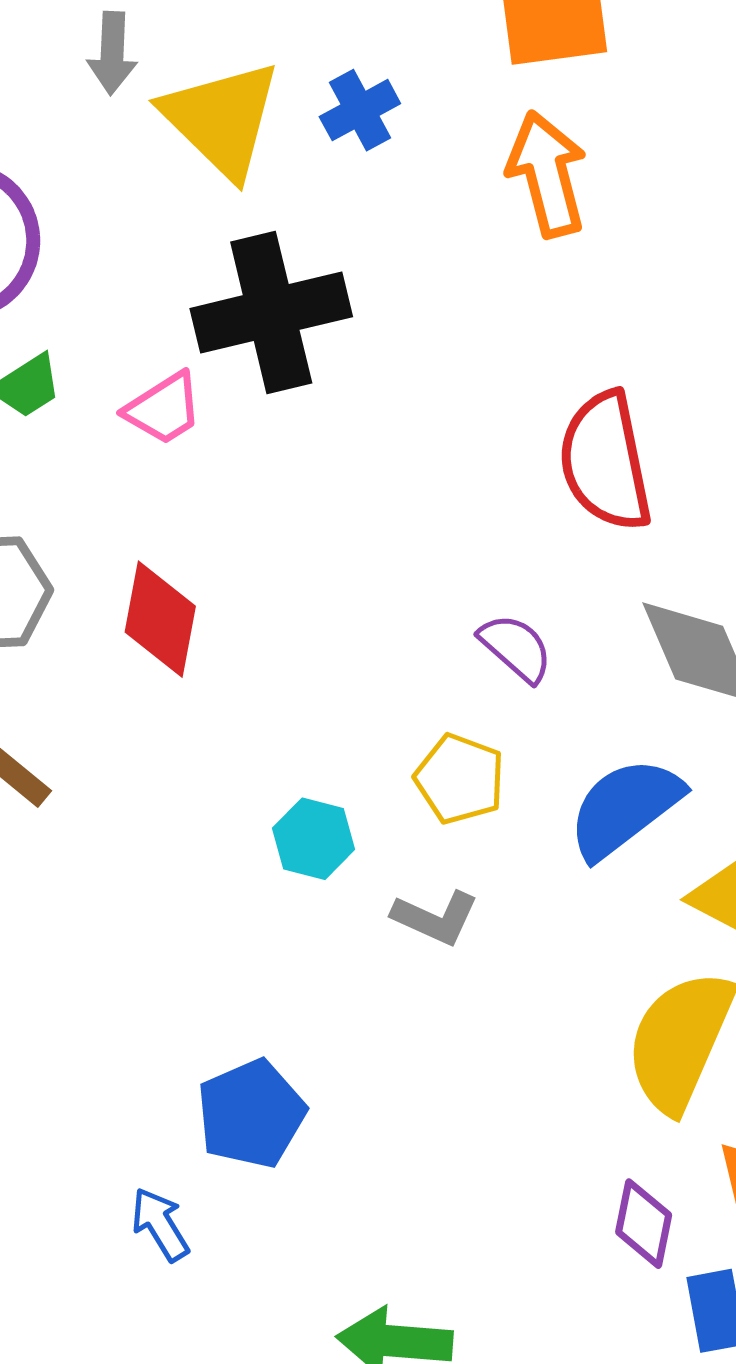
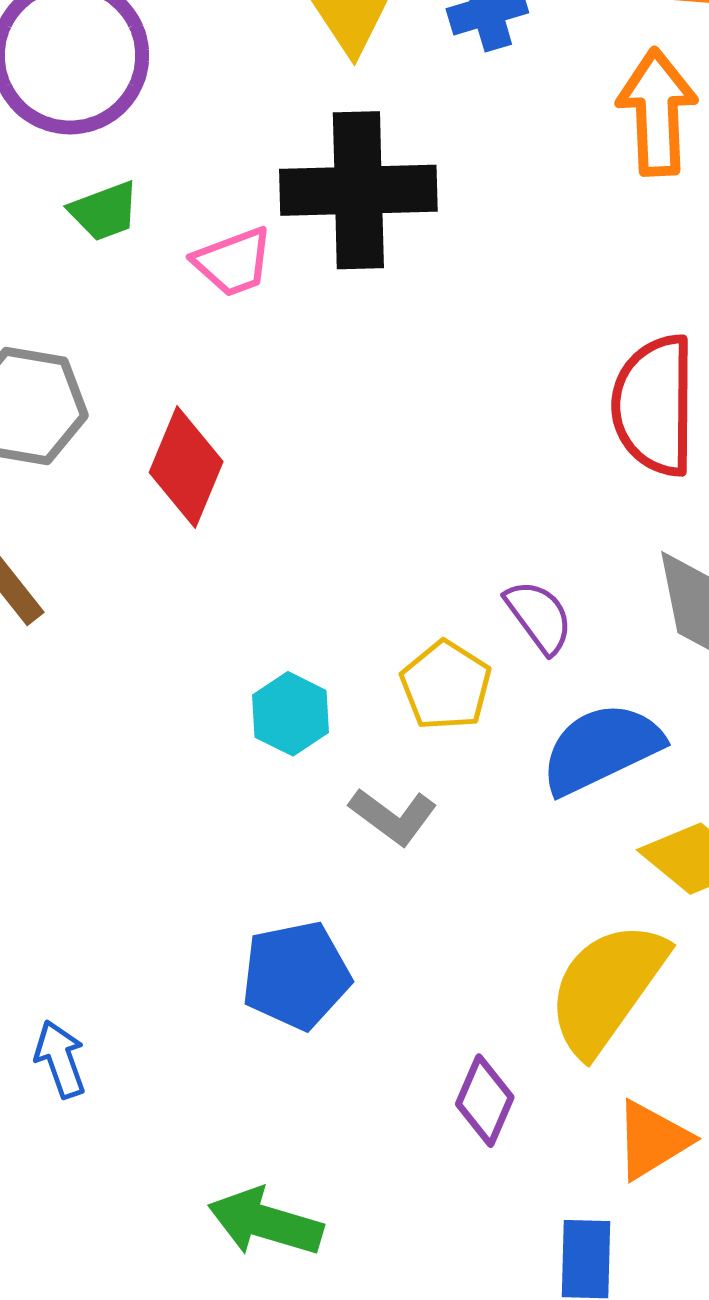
purple semicircle: (516, 648) -> (539, 617), moved
blue pentagon: (251, 1114) -> (296, 975), moved
purple diamond: (644, 1224) -> (485, 1101), moved

